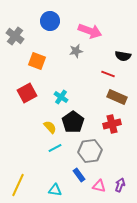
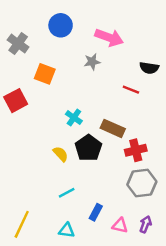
red square: (27, 93) -> (16, 101), moved
brown rectangle: (117, 97) -> (113, 128), moved
cyan line: (55, 148) -> (67, 193), moved
gray hexagon: (90, 151) -> (142, 183), moved
blue rectangle: (79, 175) -> (96, 212), turned 64

